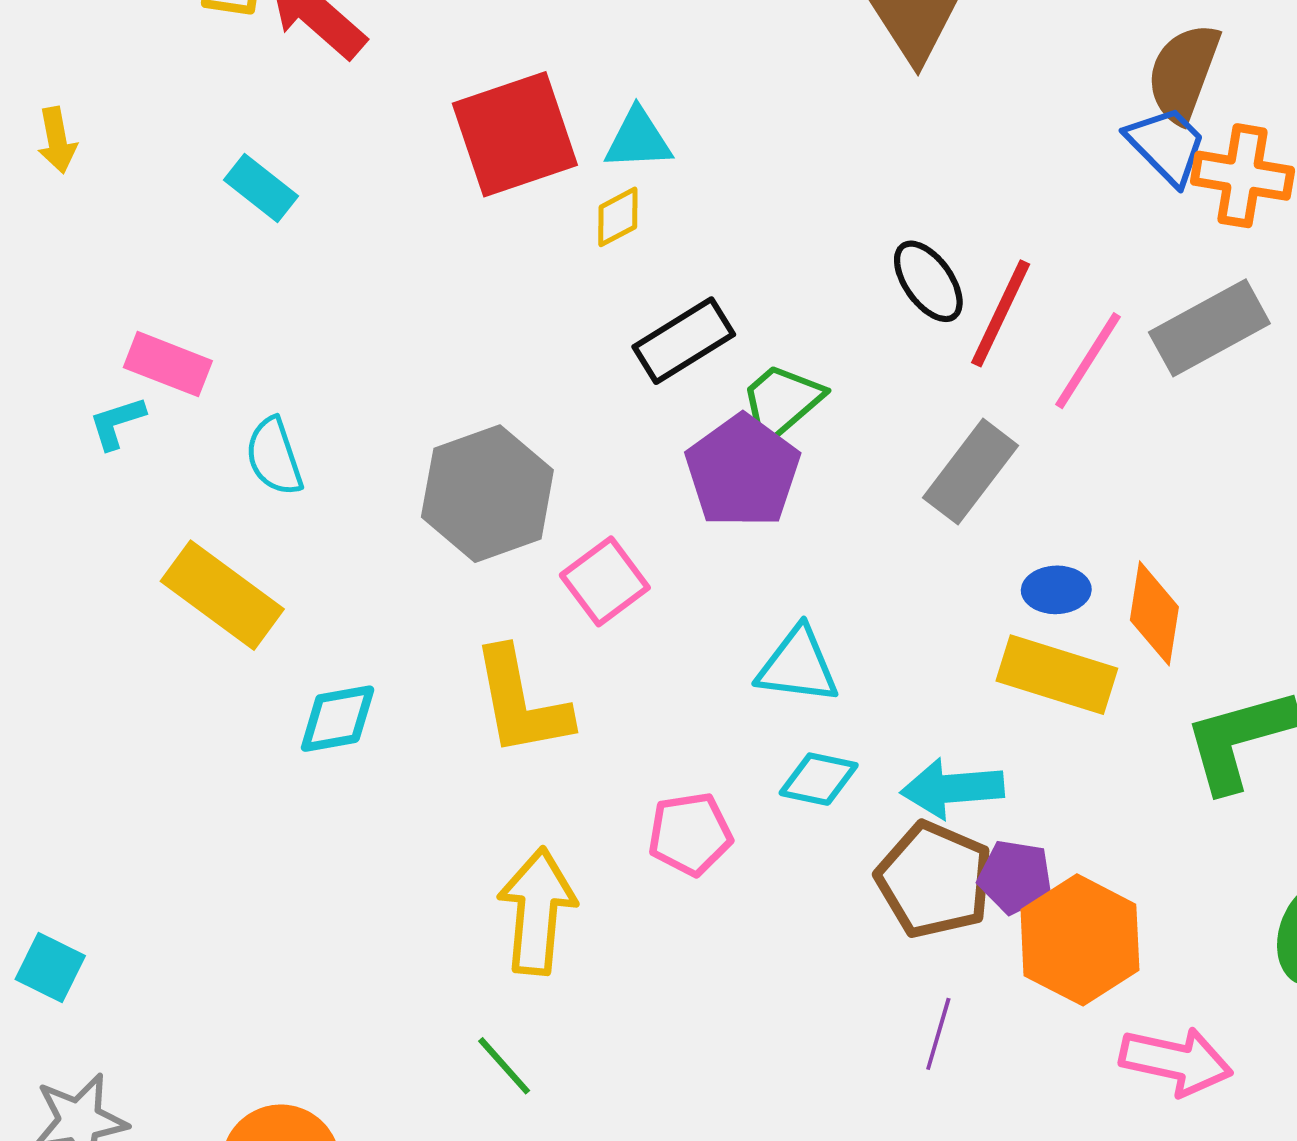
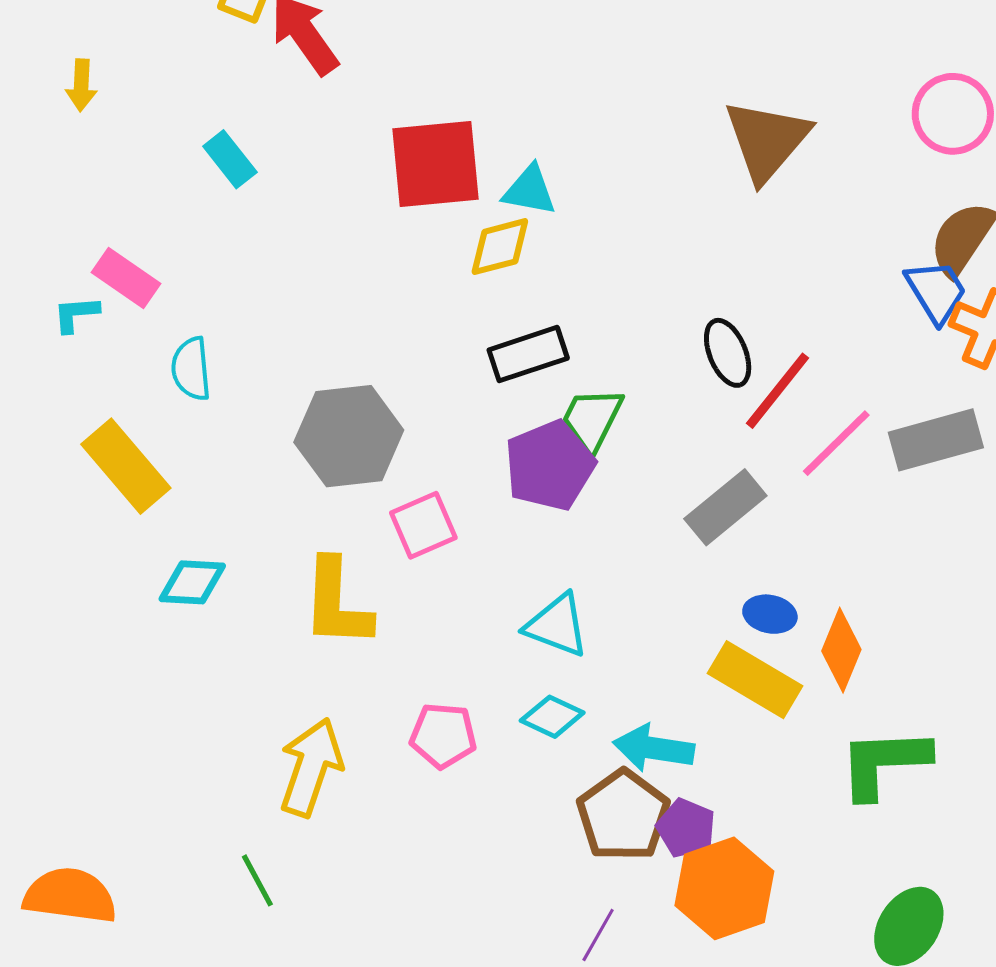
yellow diamond: (618, 217) -> (500, 247), size x1.4
green trapezoid: (781, 402) -> (592, 419), turned -36

